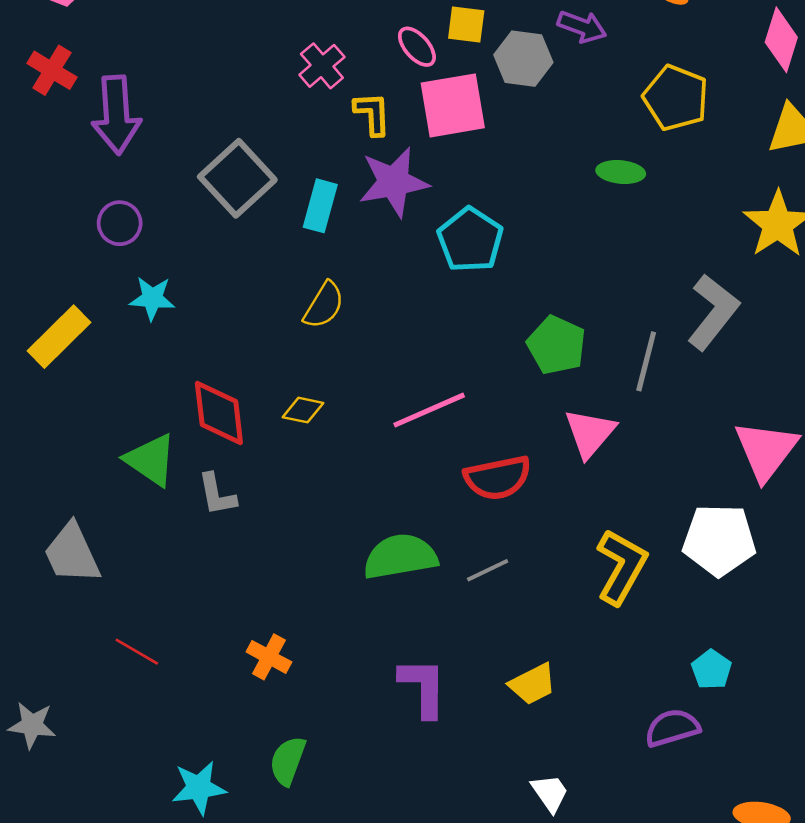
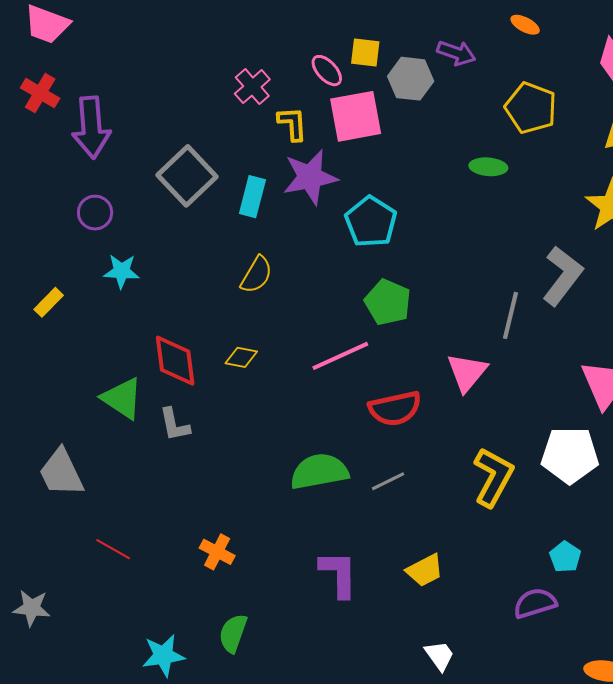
yellow rectangle: (59, 337) -> (49, 302), size x0.6
green pentagon: (556, 345) -> (388, 302), moved

